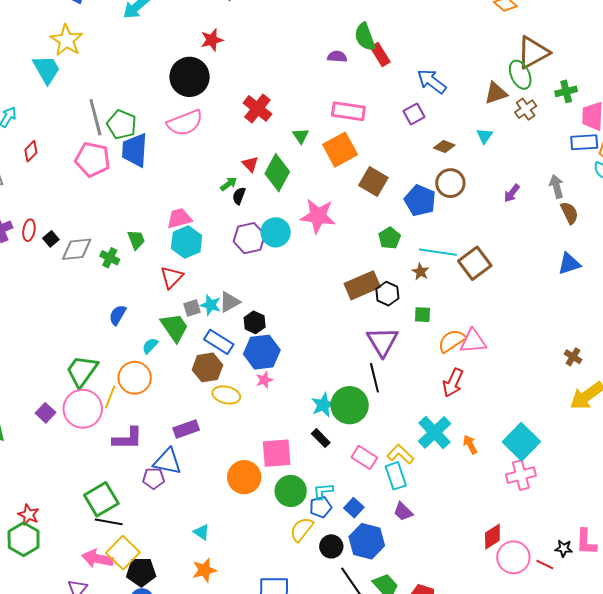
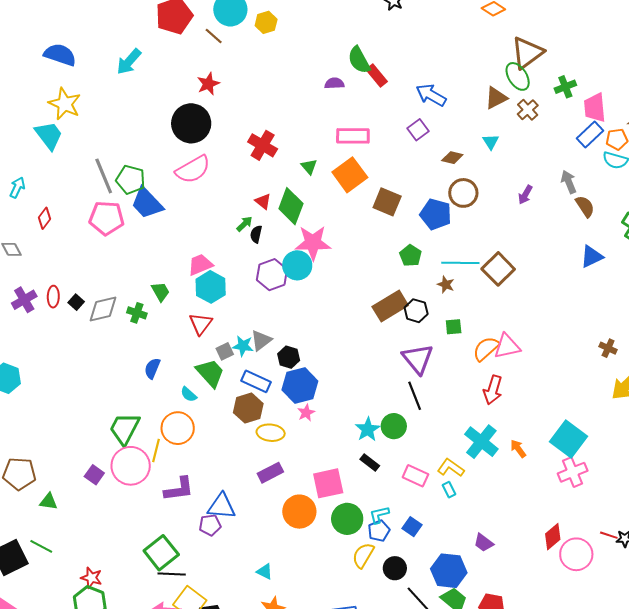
blue rectangle: (584, 142) -> (590, 134), turned -32
blue trapezoid: (135, 150) -> (147, 203), turned -39
pink star: (318, 216) -> (313, 243), moved
cyan semicircle: (150, 346) -> (189, 394), turned -84
green circle: (350, 405) -> (394, 426), size x0.7
purple rectangle: (186, 429) -> (270, 473), moved
cyan rectangle: (396, 476) -> (449, 490), size x0.6
purple trapezoid: (403, 512) -> (484, 543), moved
blue hexagon: (367, 541) -> (449, 571), moved
red line: (545, 565) -> (609, 535), moved

